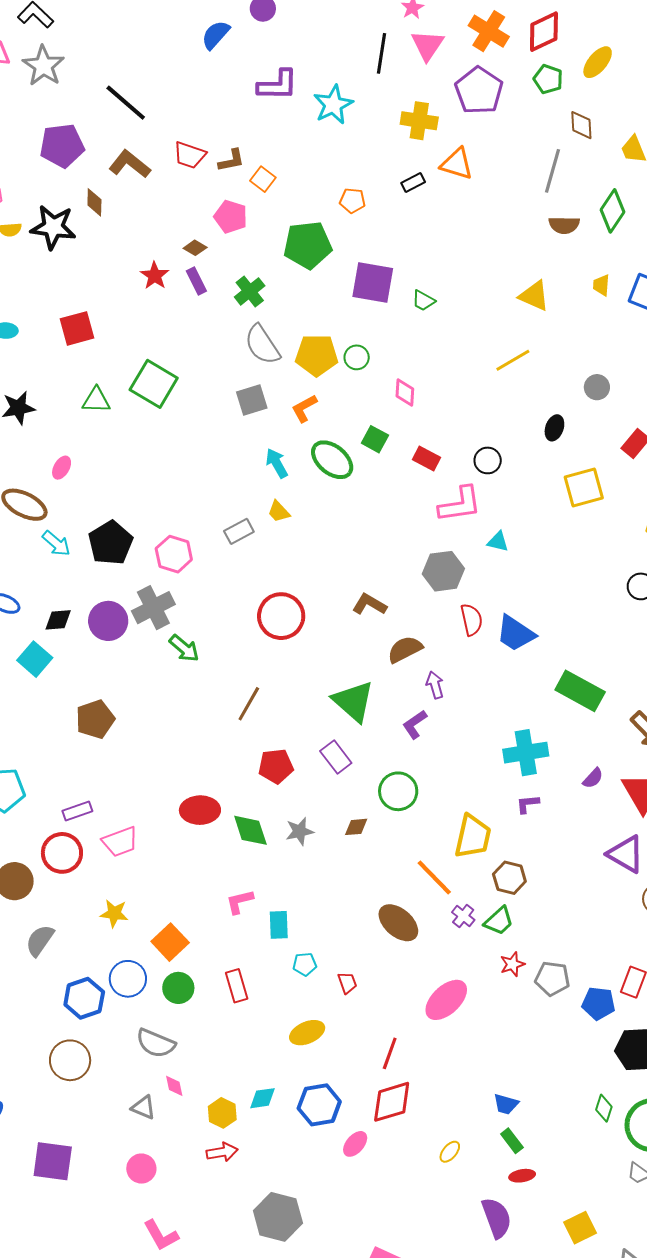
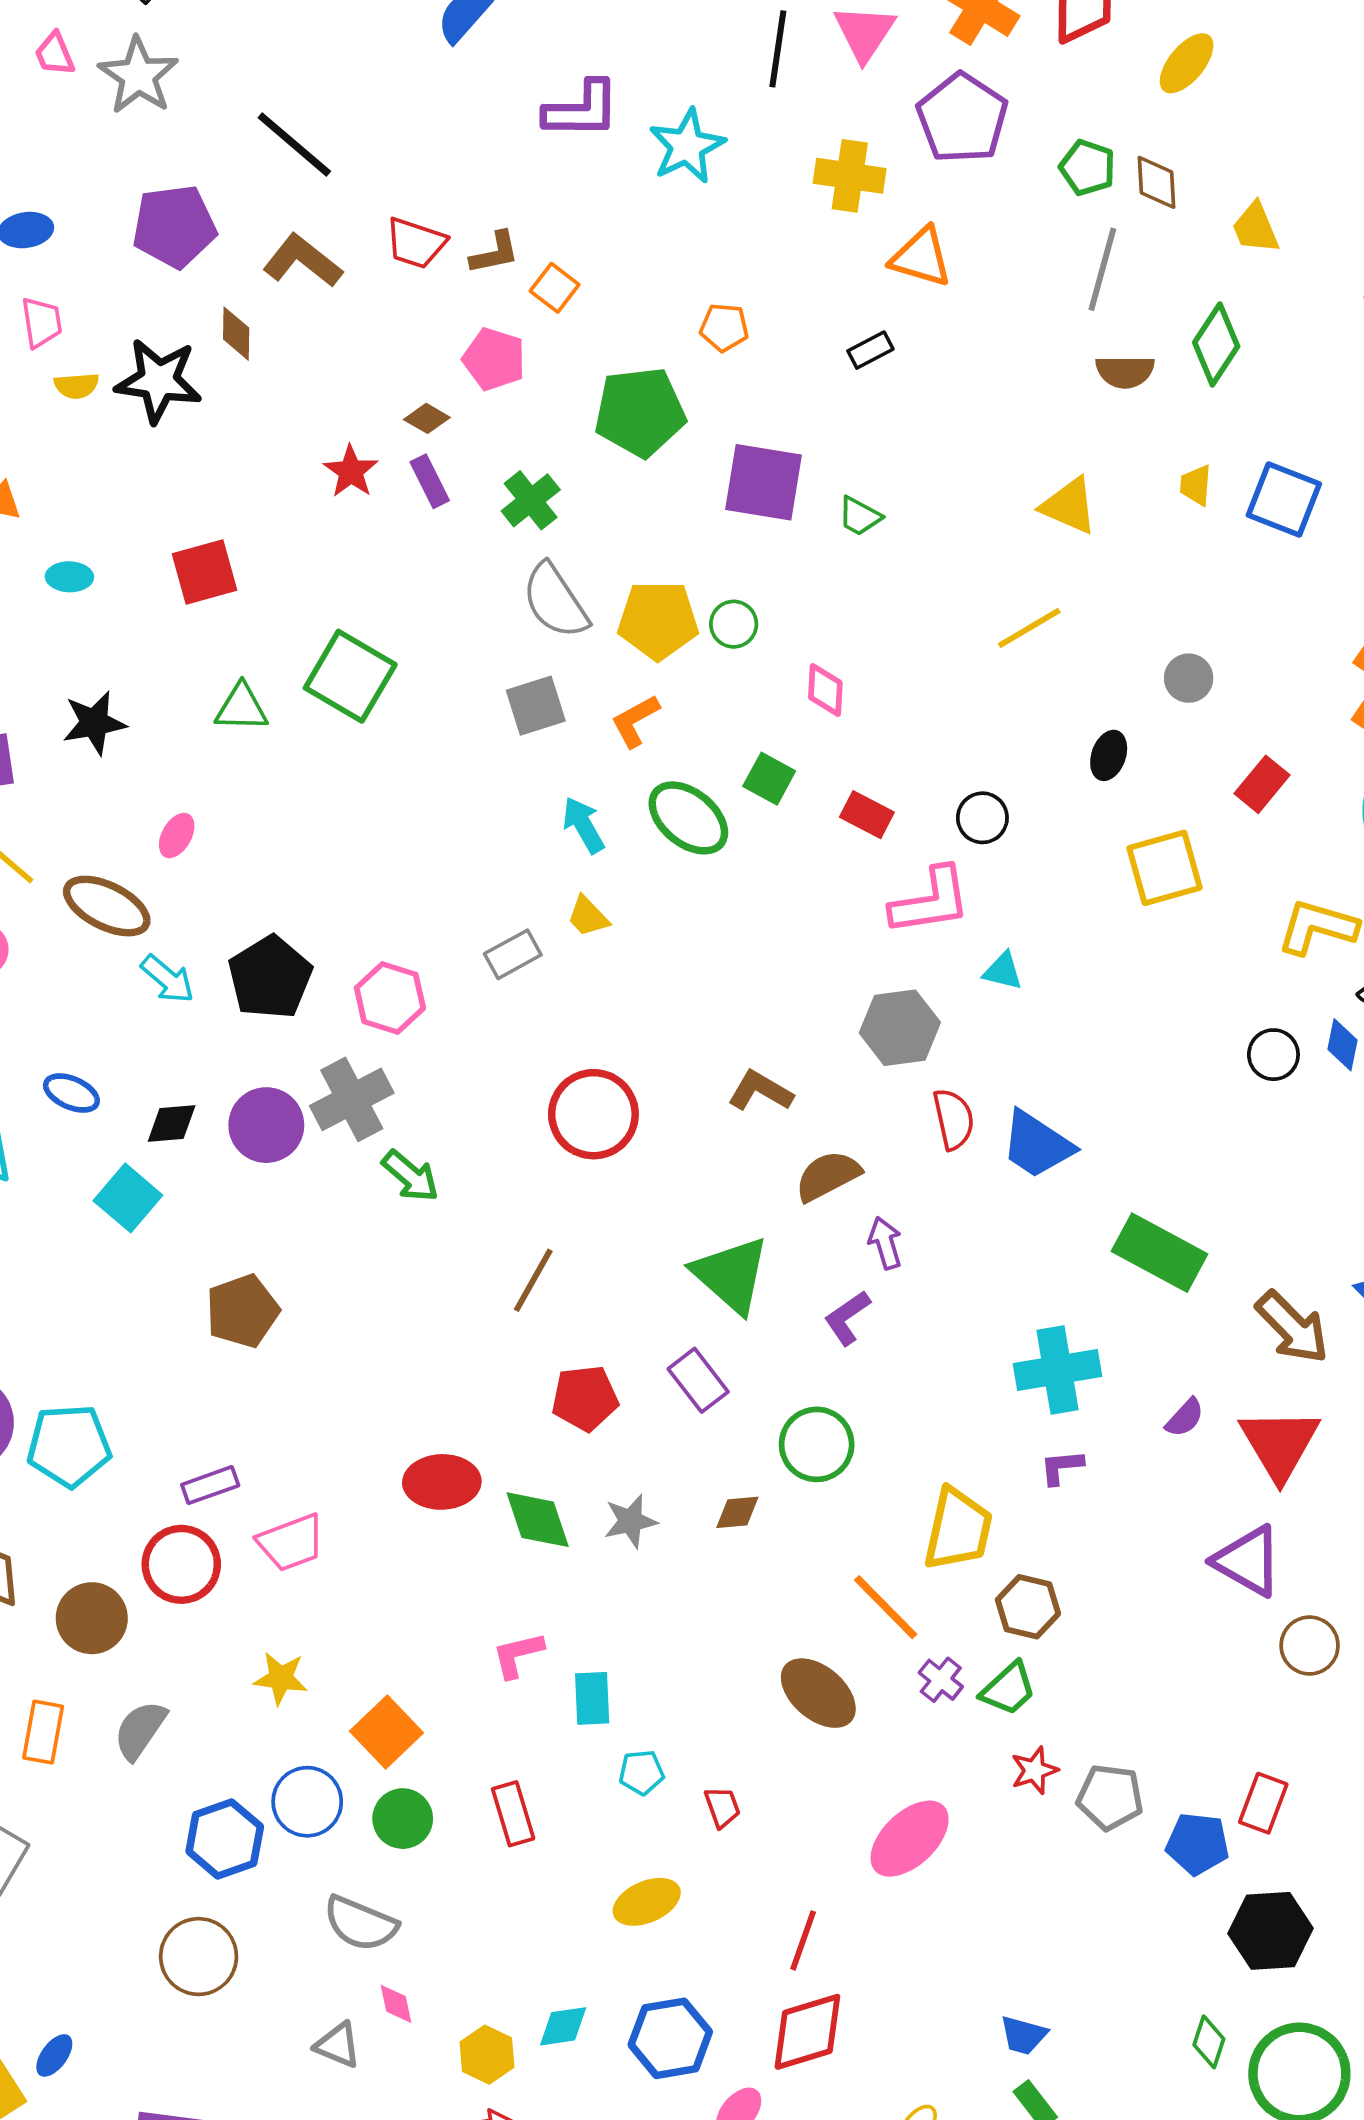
green pentagon: (548, 79) -> (1087, 168), moved
black rectangle: (413, 182) -> (870, 350), moved

